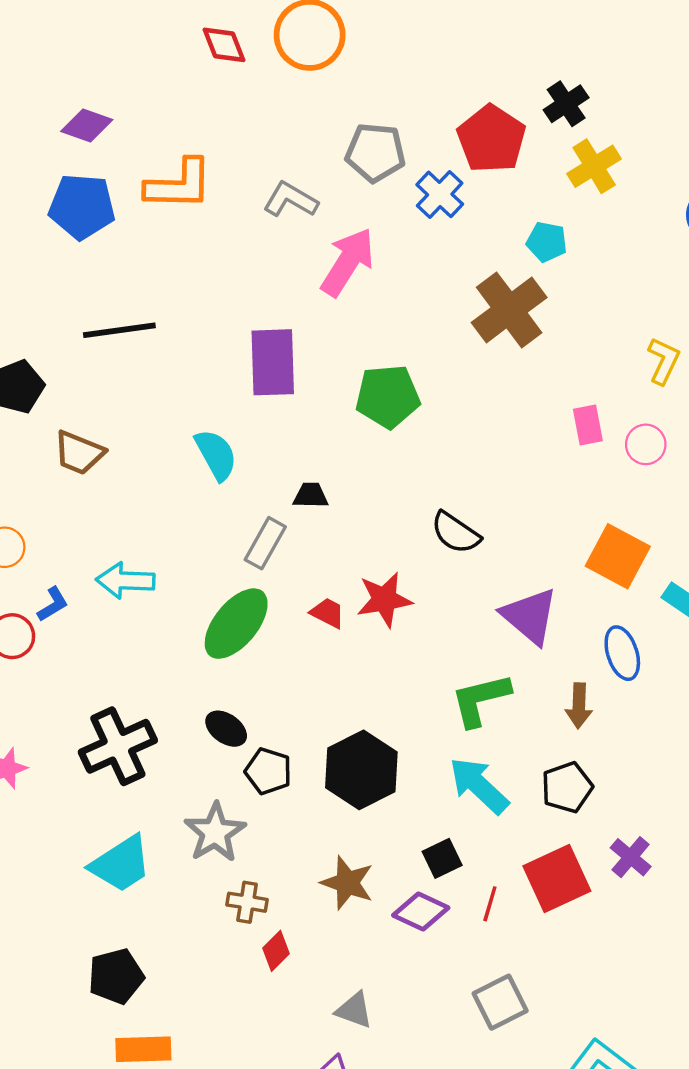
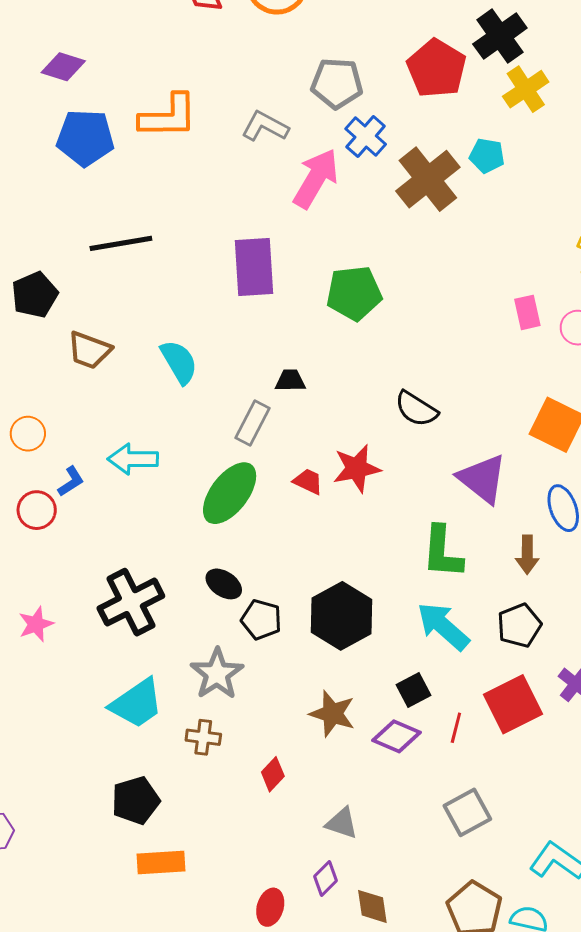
black cross: (566, 104) -> (500, 36), size x1.4
purple diamond: (87, 125) -> (63, 67), moved
blue cross: (440, 194) -> (366, 137), moved
brown cross: (509, 310) -> (428, 179), moved
cyan semicircle: (216, 455) -> (179, 362), moved
green L-shape: (481, 700) -> (442, 552), turned -70
brown cross: (247, 902) -> (203, 737), moved

